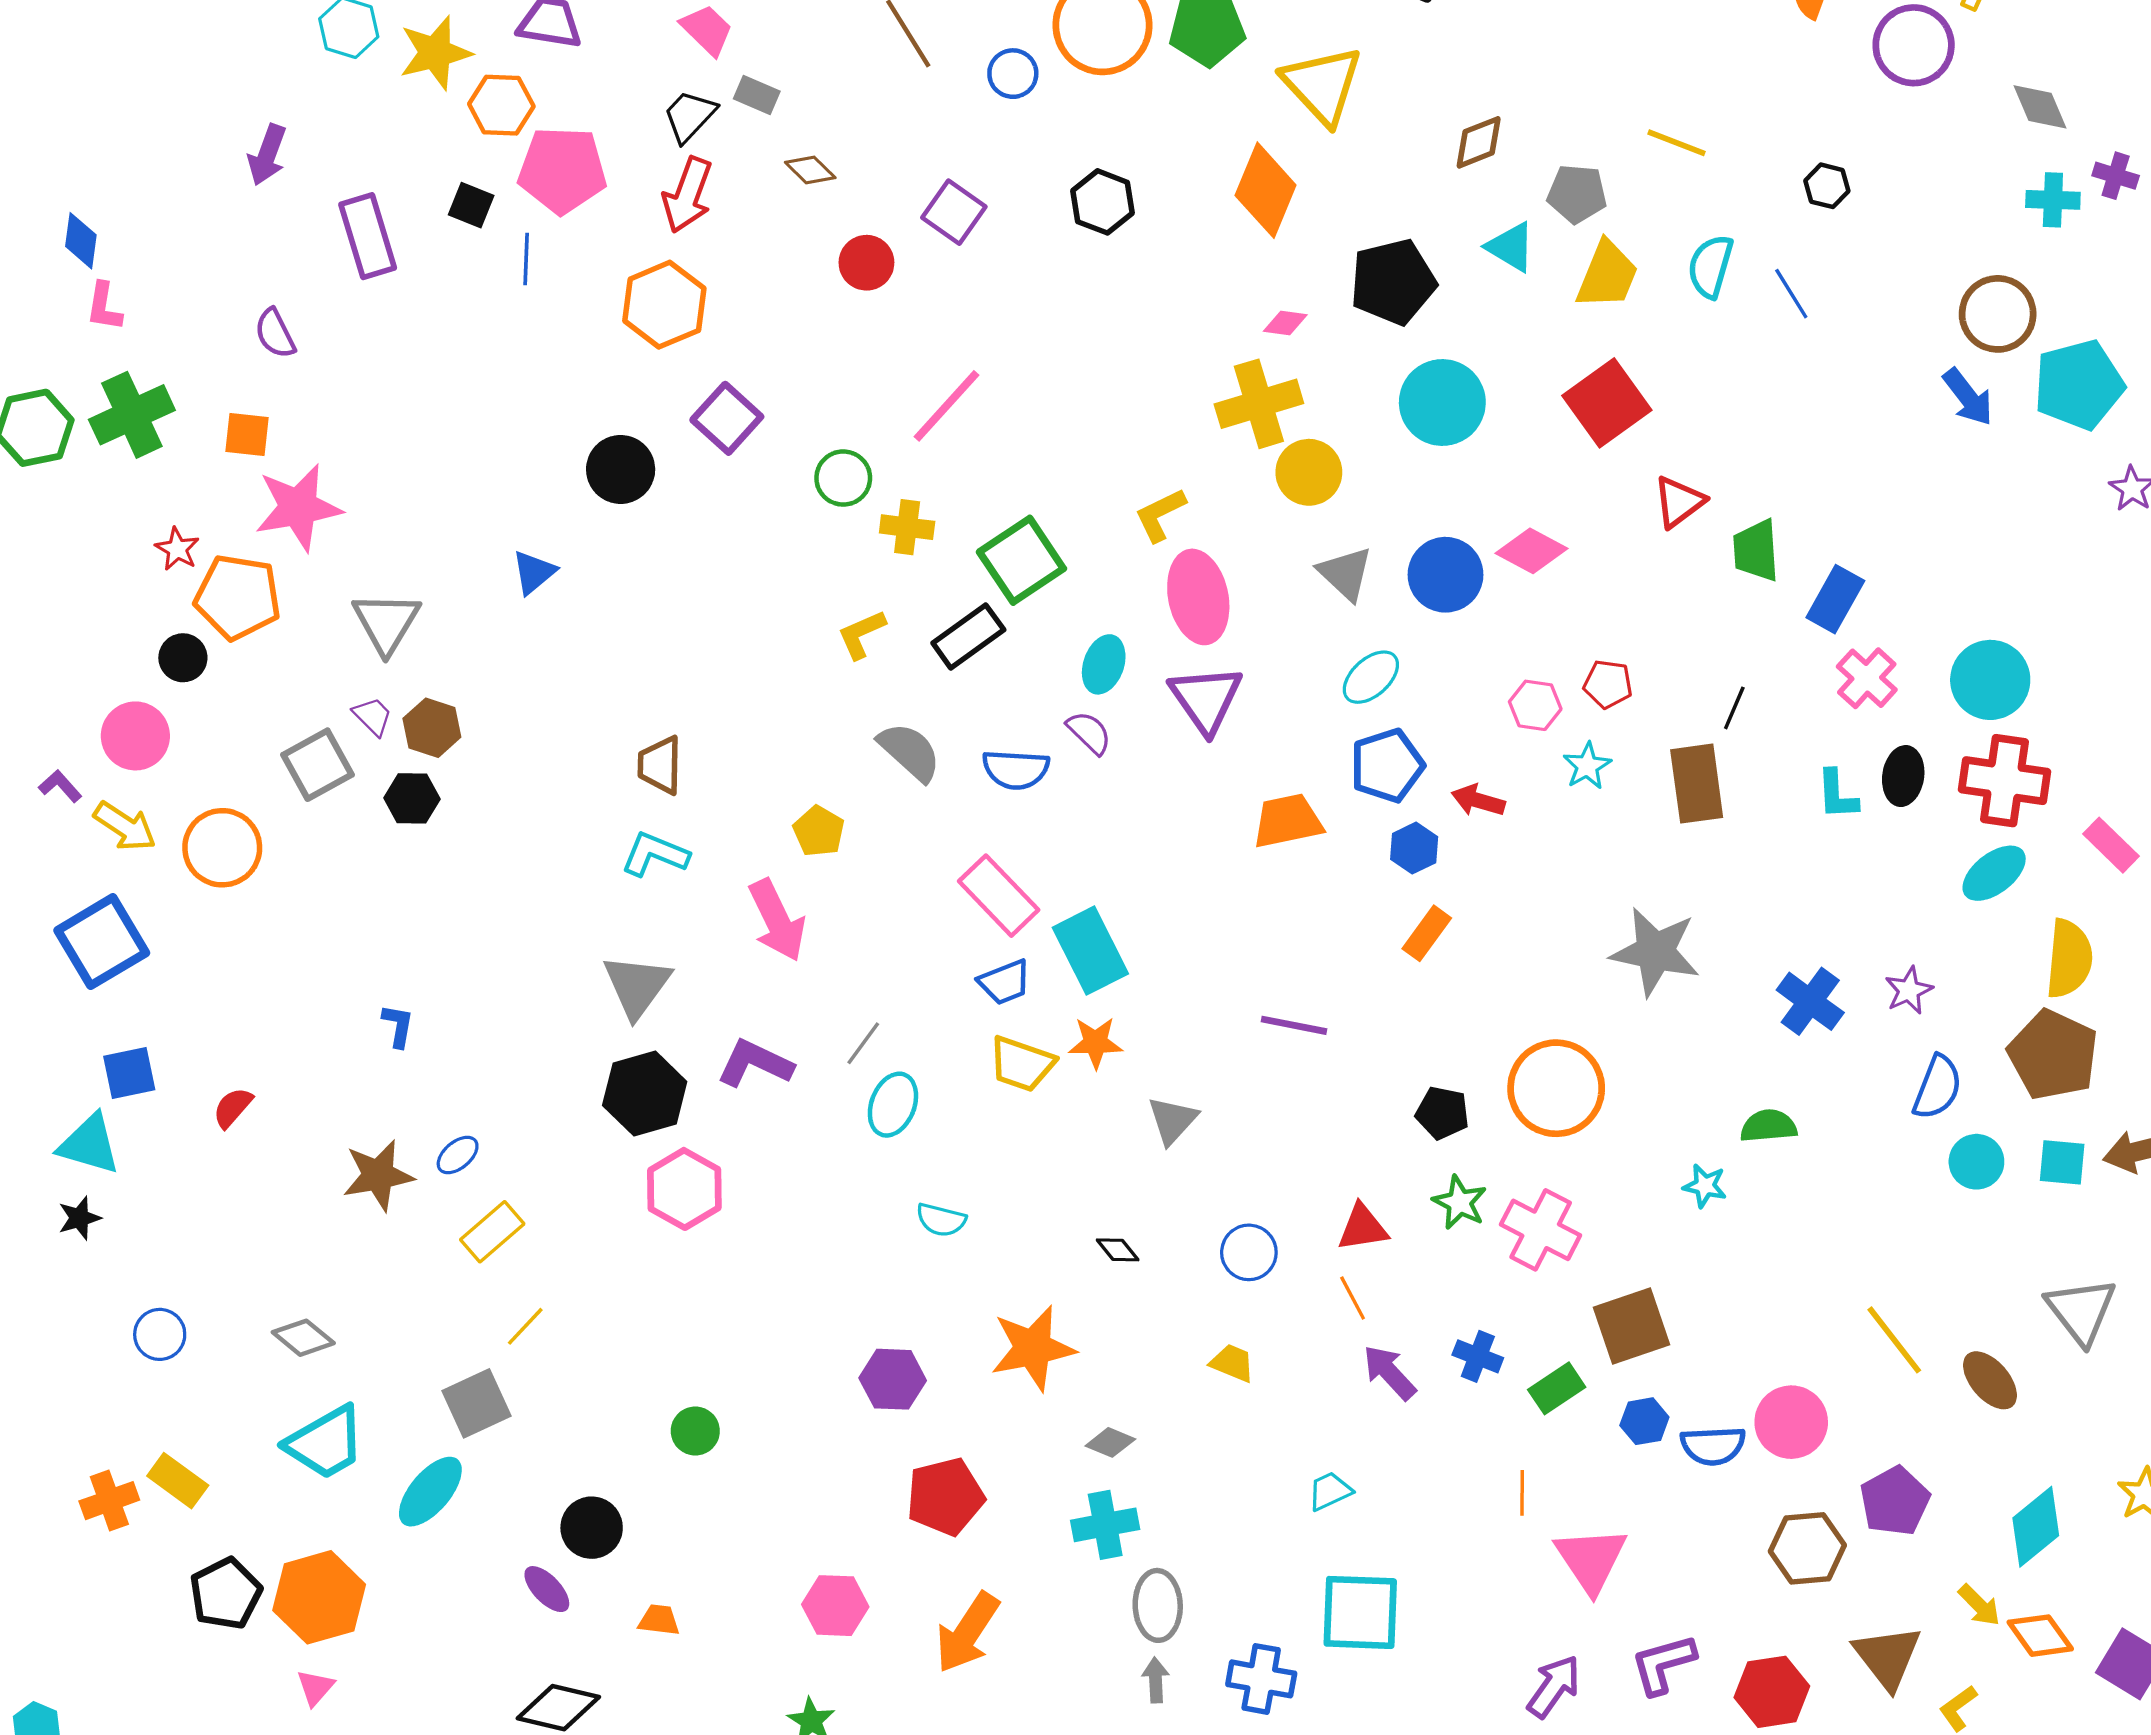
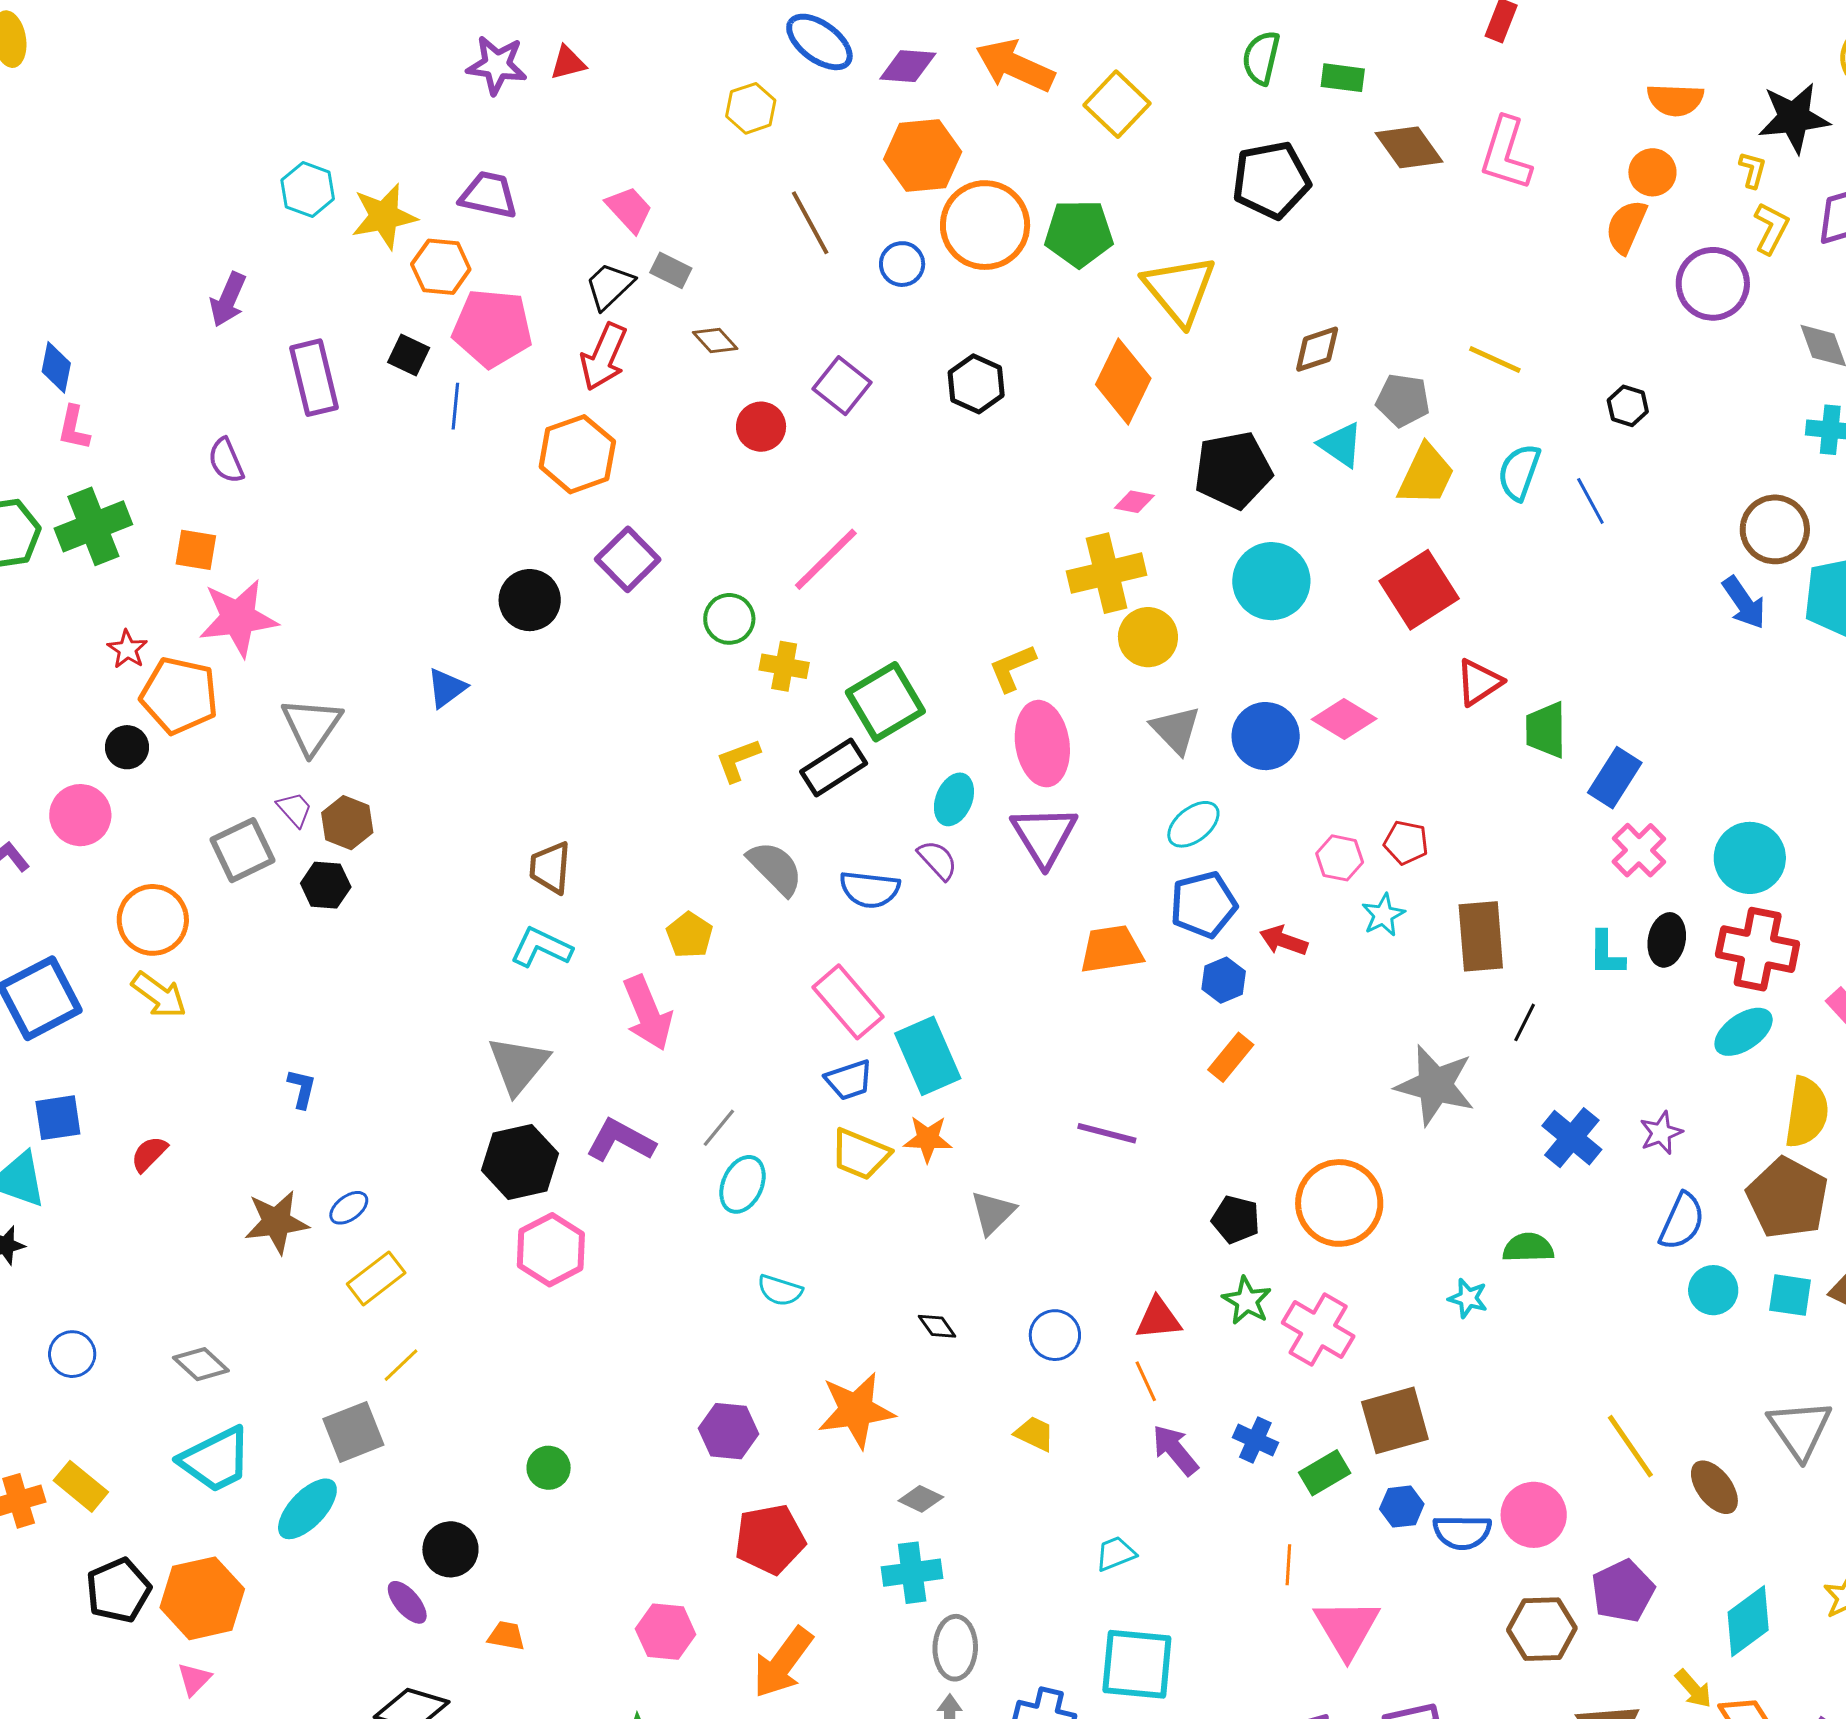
black line: (1734, 708) -> (1525, 1022), moved
yellow arrow: (125, 826) -> (159, 995), moved

